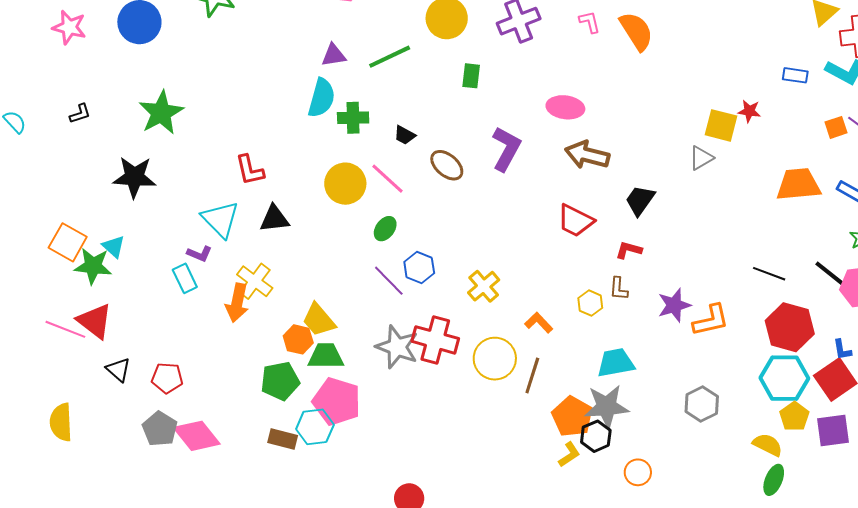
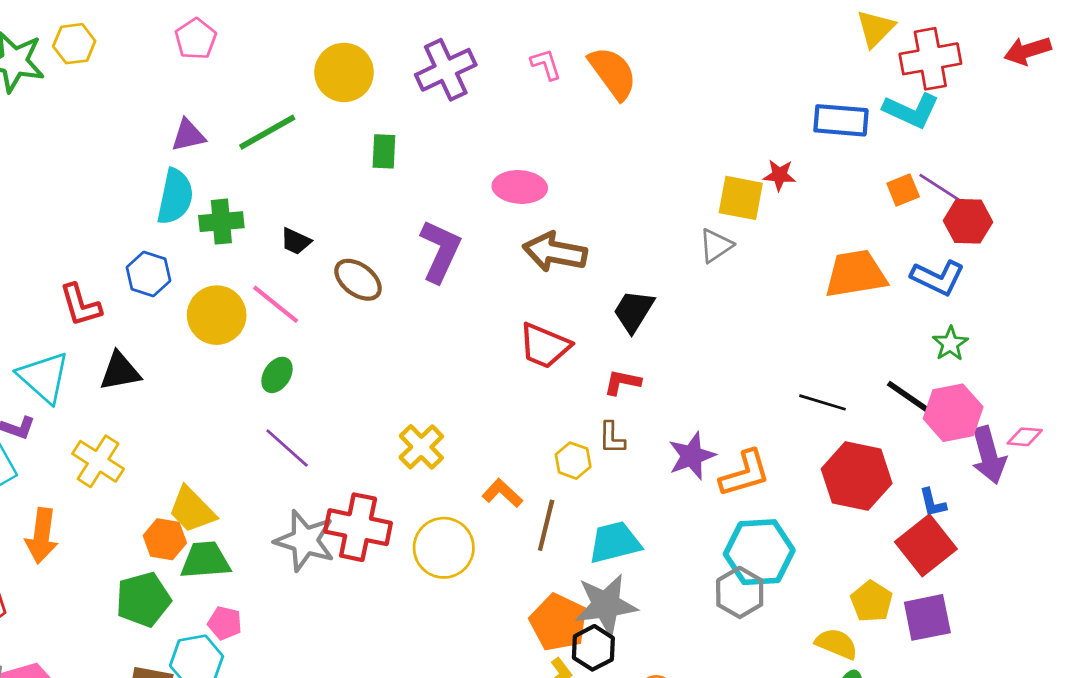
blue rectangle: (795, 75) -> (841, 120), size x1.5
blue hexagon: (419, 268) -> (149, 274), moved
orange arrow: (237, 303) -> (42, 536), moved
brown line: (532, 376) -> (546, 525), moved
cyan hexagon: (784, 378) -> (759, 552), moved
pink pentagon: (337, 401) -> (225, 623), size x0.5

